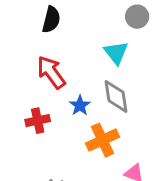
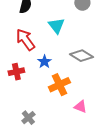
cyan triangle: (116, 53) -> (56, 26), moved
gray diamond: (116, 96) -> (81, 56), moved, turned -50

